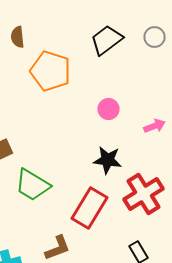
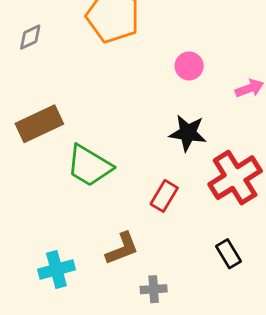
red rectangle: (90, 208) -> (164, 196), size x0.6

